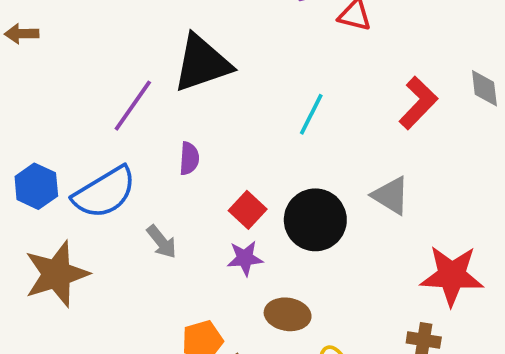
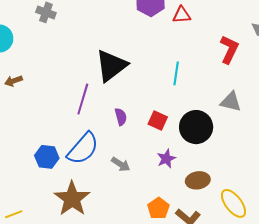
red square: (248, 210) -> (158, 120), moved

